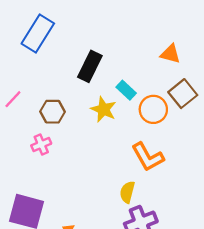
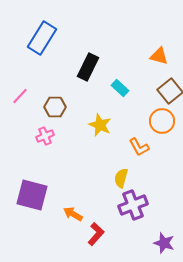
yellow star: (103, 109) -> (100, 125), moved
orange circle: (153, 109) -> (162, 121), moved
orange L-shape: (148, 157) -> (139, 147), size x0.7

